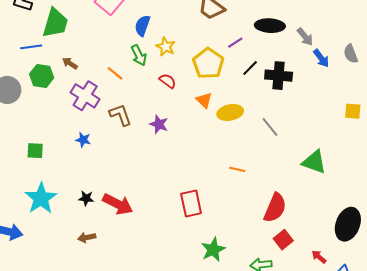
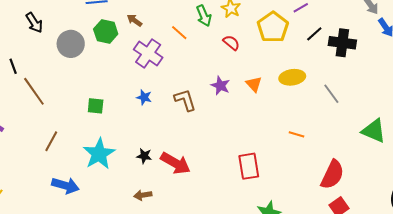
orange triangle: (204, 100) -> (254, 84), moved
brown L-shape: (121, 115) -> (185, 100), moved

